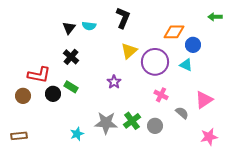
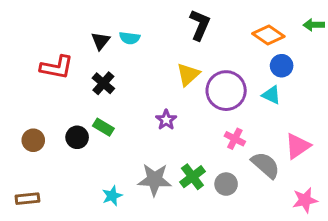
black L-shape: (123, 18) -> (200, 25), moved
orange diamond: (174, 32) -> (268, 35), moved, turned 35
red L-shape: (39, 75) -> (57, 67), moved
gray semicircle: (182, 113) -> (266, 165), size x1.5

